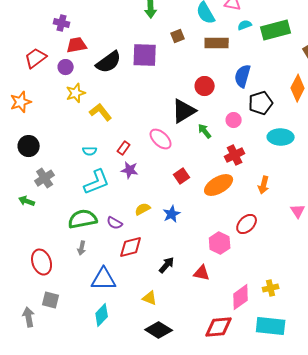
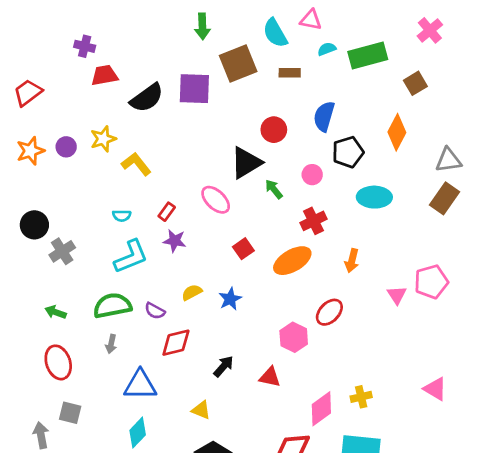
brown square: (178, 36) -> (238, 63), size x2.0
brown rectangle: (217, 43) -> (290, 73), size x0.7
red trapezoid: (36, 58) -> (28, 93), moved
purple circle: (66, 67) -> (66, 147), moved
black circle: (29, 146) -> (34, 225), moved
green arrow: (27, 201) -> (56, 312), moved

